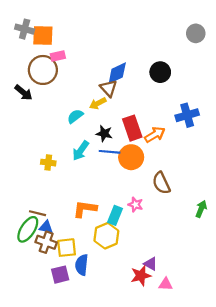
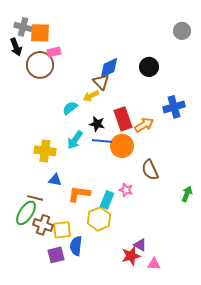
black arrow: (23, 93) -> (16, 47), moved, turned 30
yellow cross: (48, 163) -> (45, 151), size x1.5
blue triangle: (46, 227) -> (55, 180), moved

